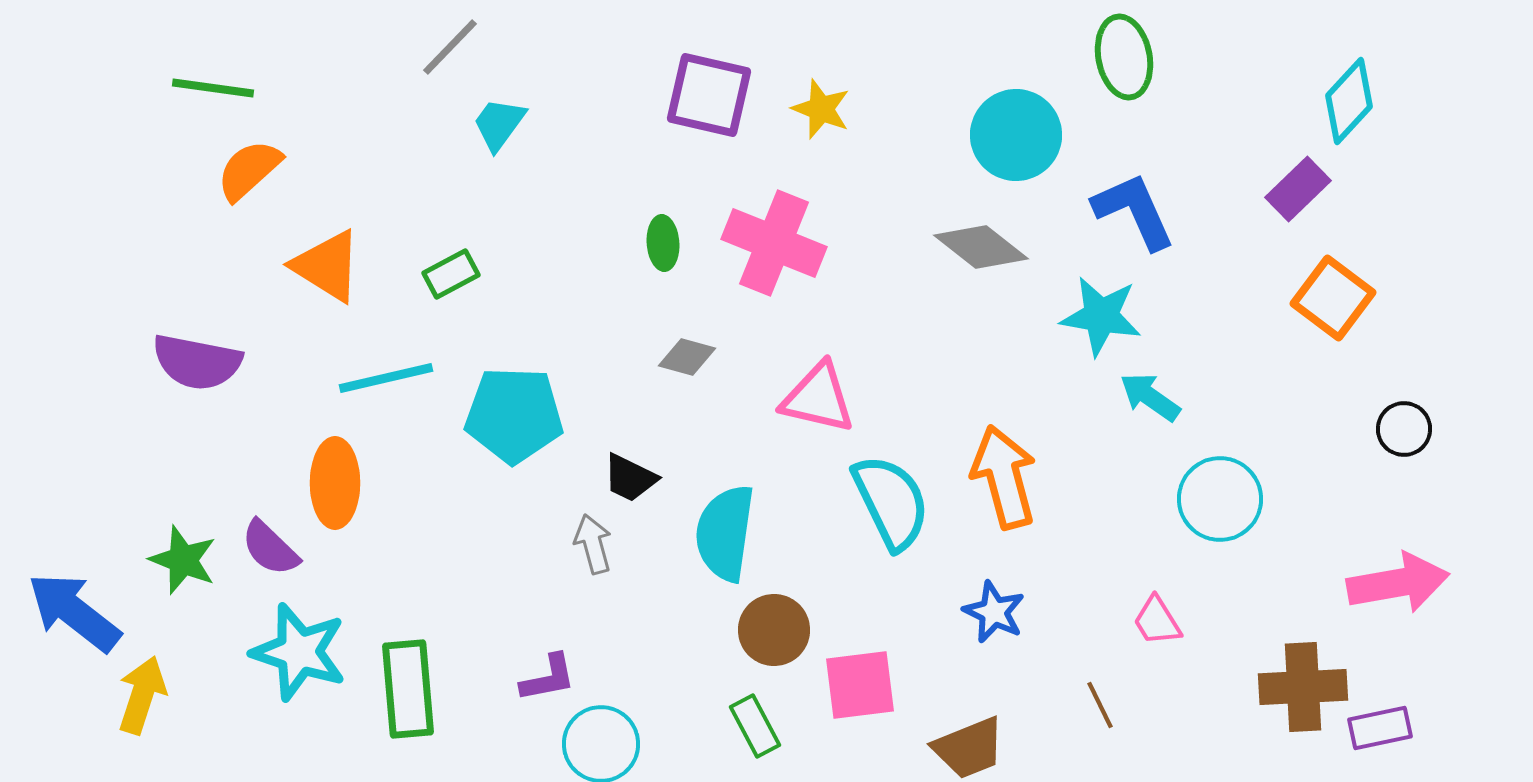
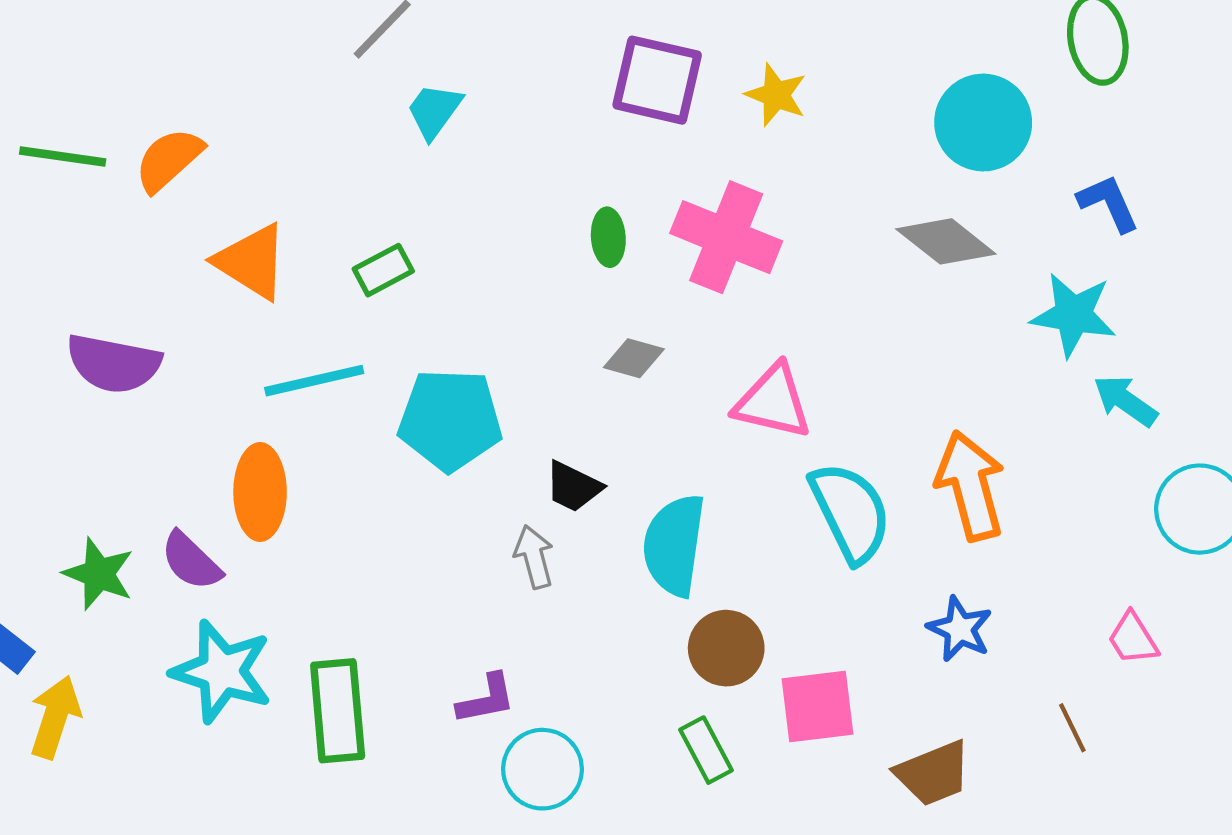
green line: (213, 88) -> (63, 156), moved
blue L-shape: (1134, 211) -> (1108, 203), size x0.7

